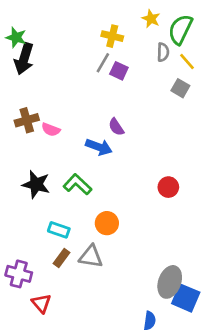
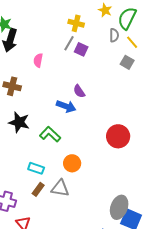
brown cross: (27, 120) -> (12, 86), turned 30
pink semicircle: (51, 130) -> (38, 60), moved, turned 80
black star: (36, 184) -> (19, 122), moved
red circle: (168, 187) -> (118, 136), size x1.5

